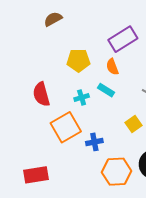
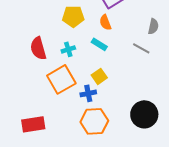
cyan cross: (82, 97) -> (68, 49), moved
yellow square: (134, 124) -> (99, 76), moved
orange hexagon: (117, 172) -> (94, 121), moved

